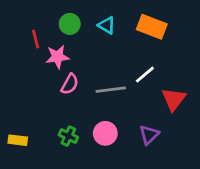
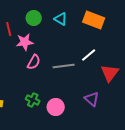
pink circle: (105, 133) -> (56, 107), moved
purple triangle: (149, 135) -> (92, 99), turned -35

